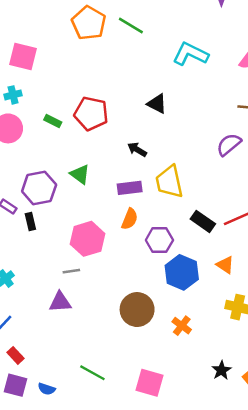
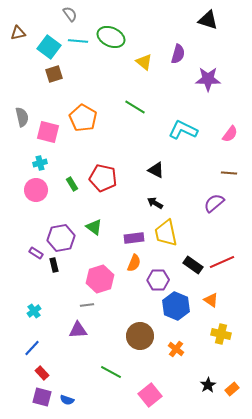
orange pentagon: (89, 23) -> (83, 118), moved
green rectangle: (53, 121) -> (72, 184), turned 32
black arrow: (137, 150) -> (155, 203), moved
green line: (92, 373) -> (111, 372), moved
pink square: (149, 383) -> (150, 395), turned 35

